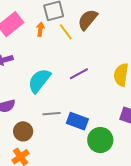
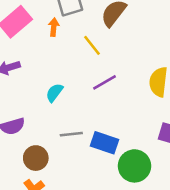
yellow line: (66, 32) -> (92, 45), moved
cyan semicircle: (39, 81) -> (54, 93), size x0.6

